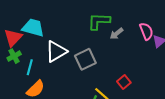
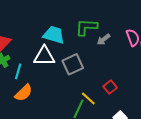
cyan trapezoid: (33, 28) -> (54, 35), moved
white triangle: (56, 51) -> (44, 56), turned 30

